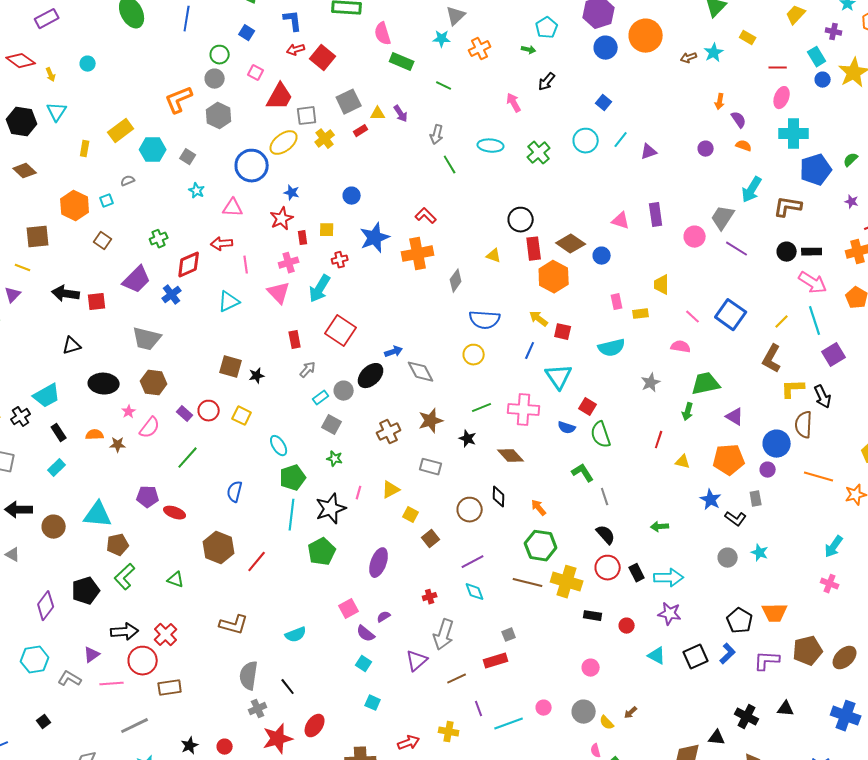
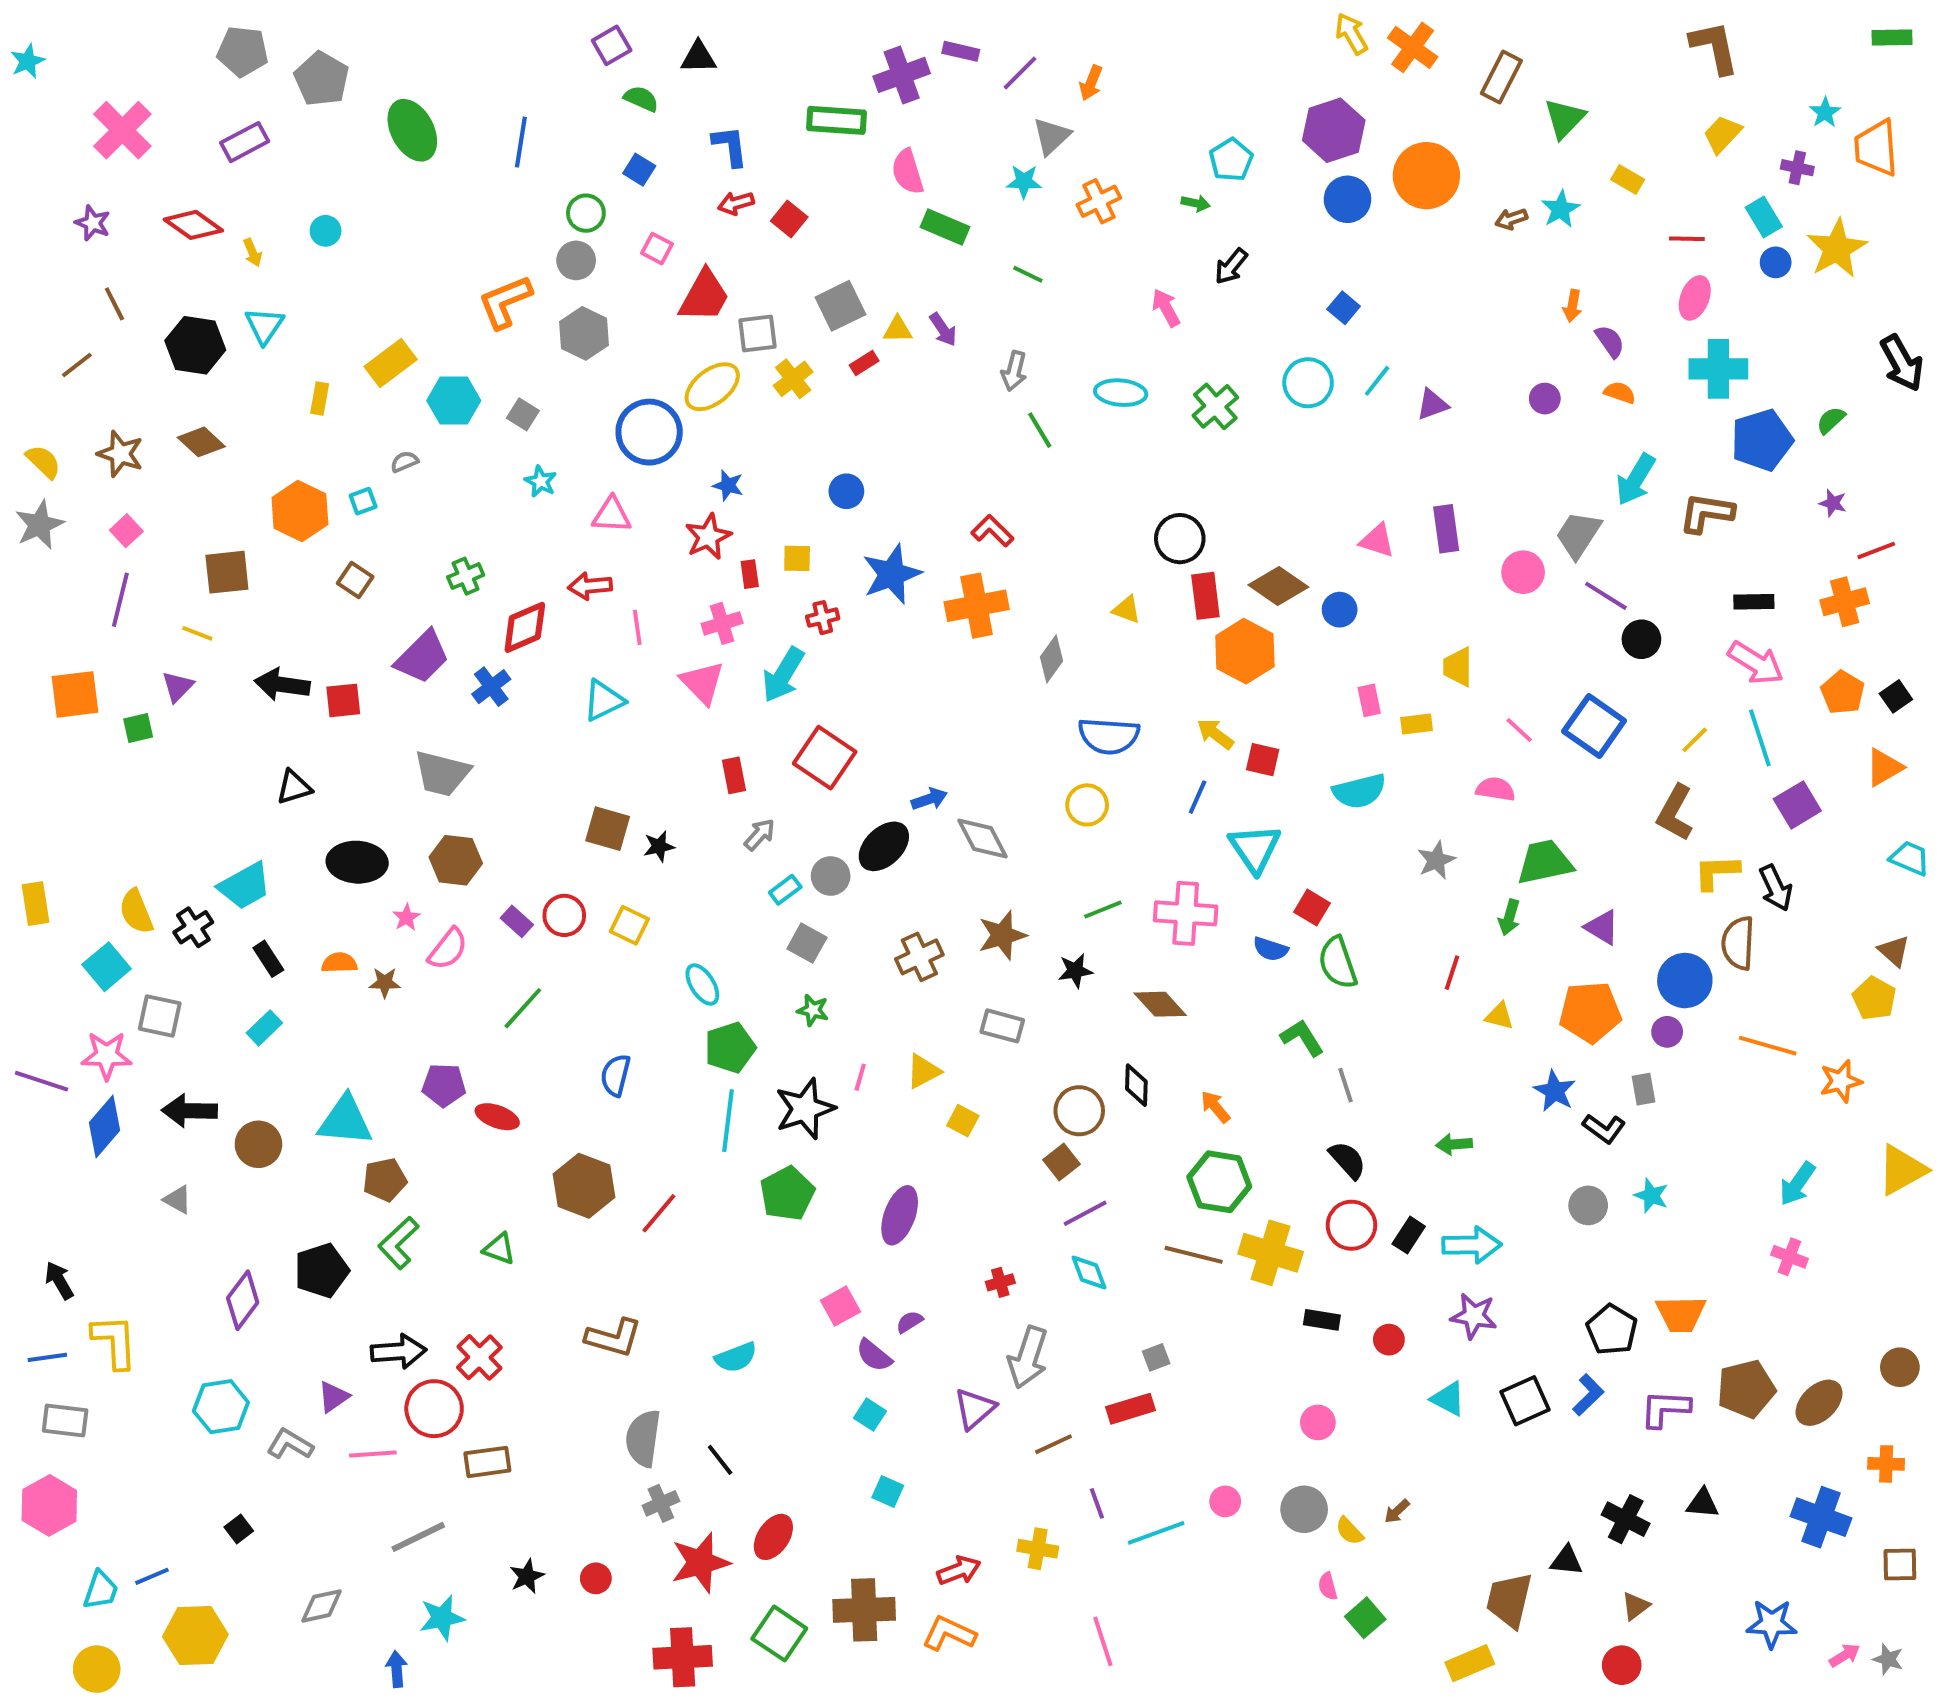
red square: (323, 58) -> (789, 219), size x0.7
black circle: (787, 252) -> (1641, 639), moved
black star: (468, 439) -> (1075, 971), turned -30
brown square: (431, 539) -> (1061, 1162), moved
black rectangle: (637, 573) -> (1409, 1235), turned 60

